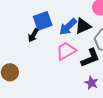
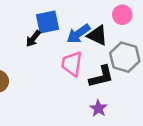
black triangle: (83, 26) -> (97, 35), turned 42
pink trapezoid: (66, 51) -> (72, 64), turned -60

